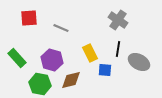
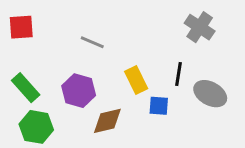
red square: (29, 18) -> (21, 27), moved
gray cross: (118, 20) -> (200, 27), moved
green hexagon: (40, 84) -> (36, 127), moved

